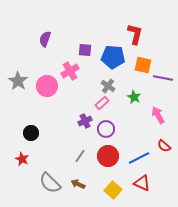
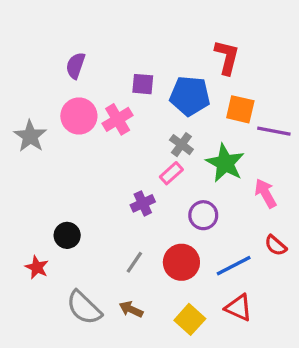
pink circle: (47, 86) -> (79, 116), moved
green star: (134, 97) -> (225, 163), size x1.6
purple circle: (106, 129) -> (203, 215), moved
black circle: (31, 133) -> (67, 235), moved

